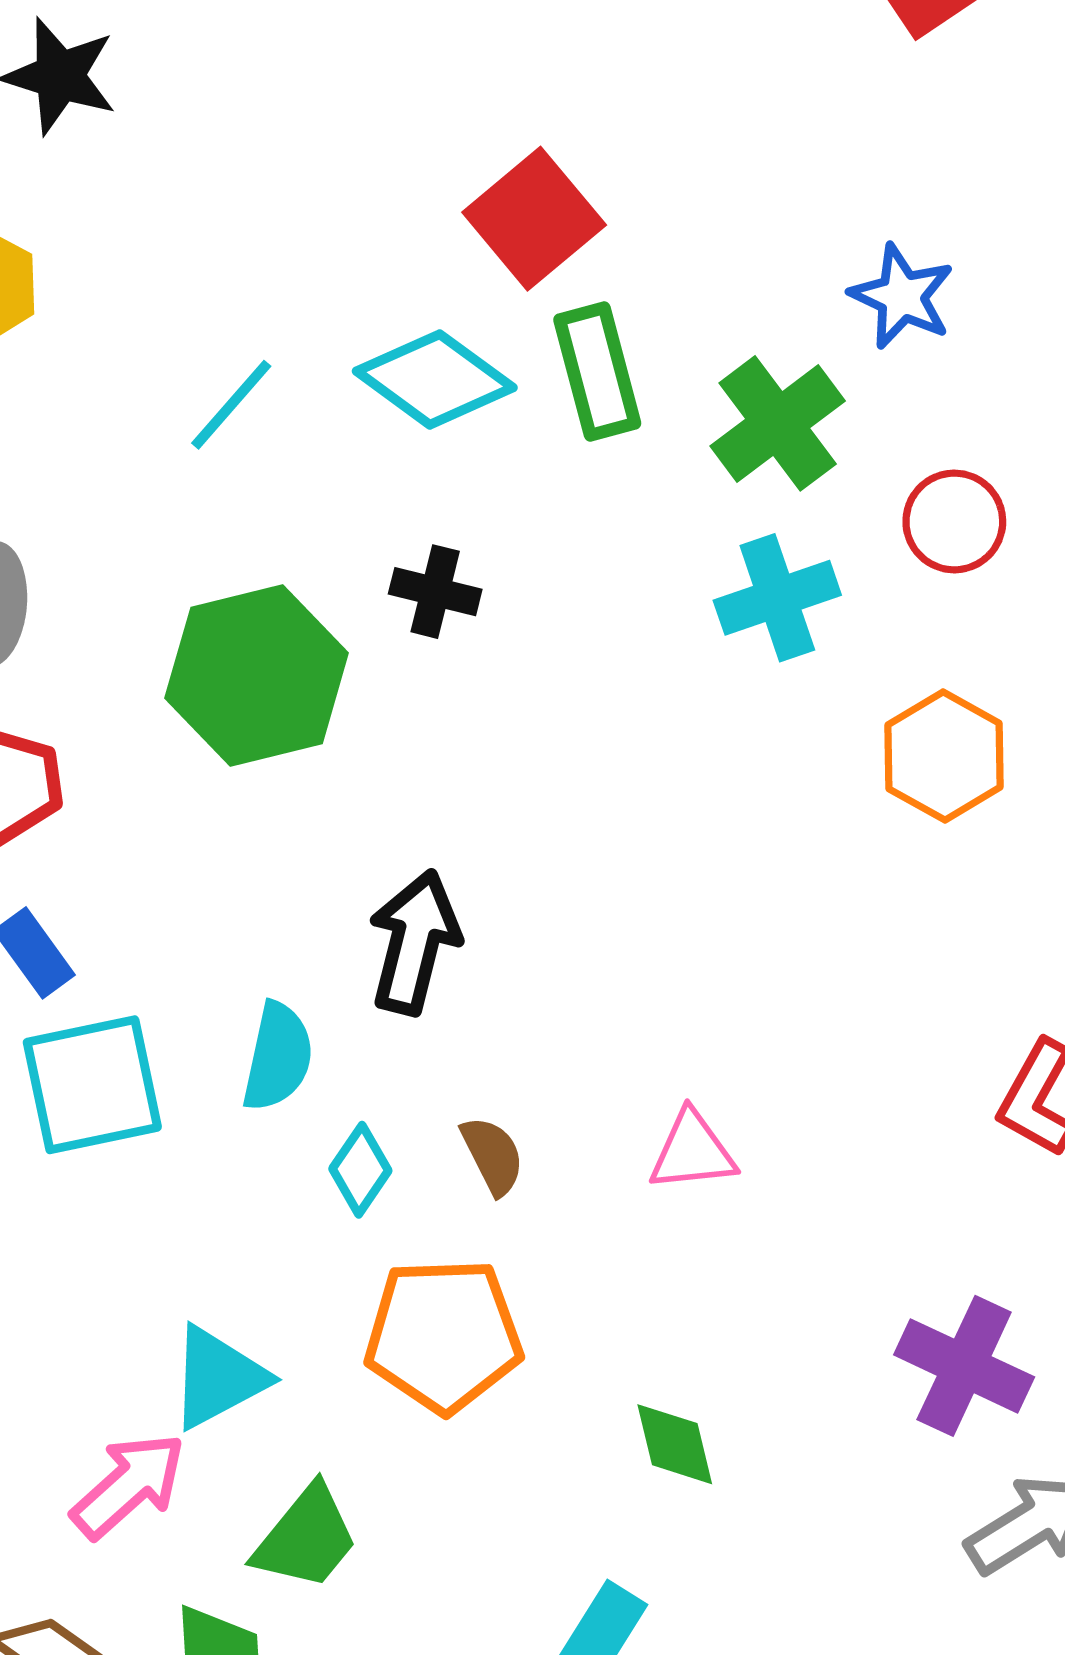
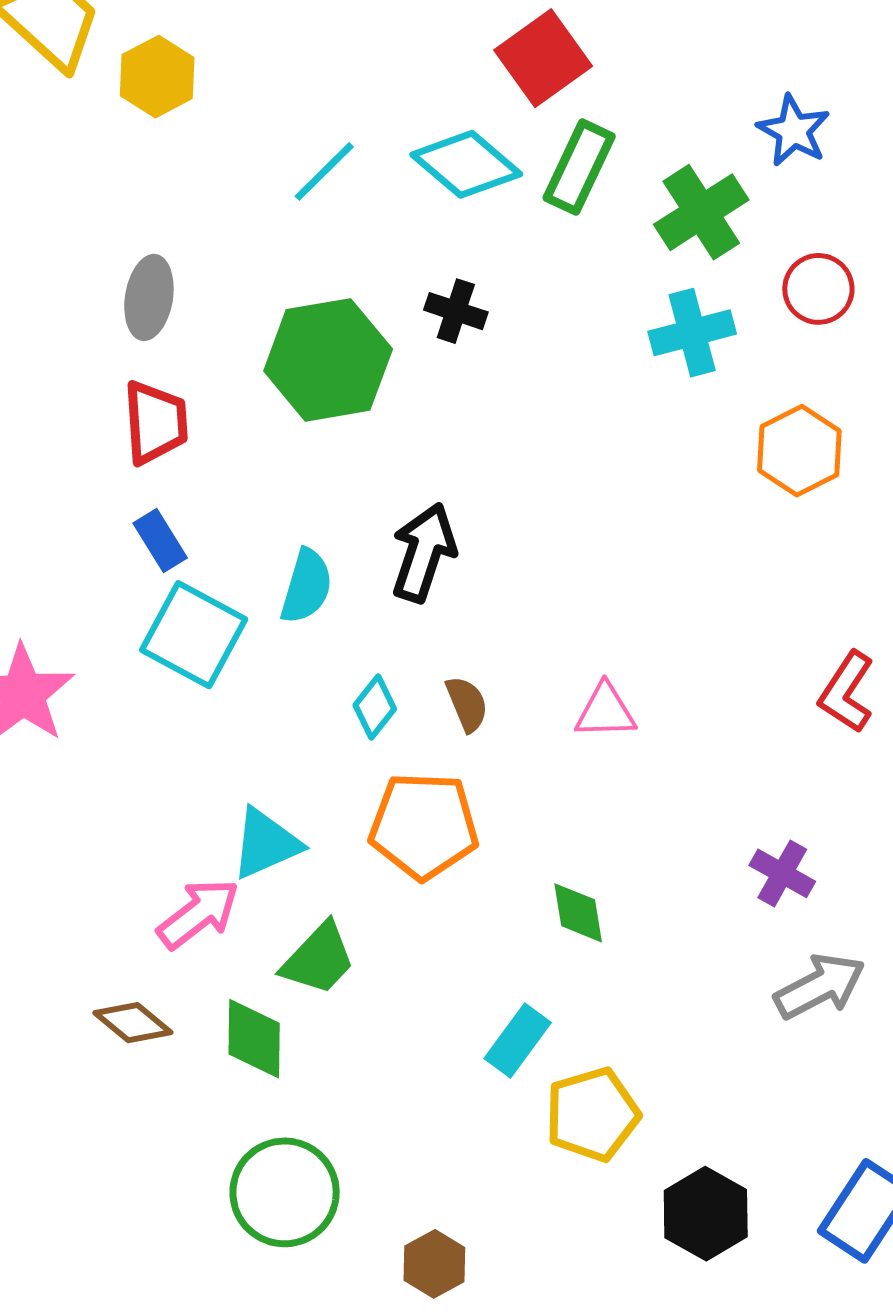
green rectangle: (597, 372) -> (579, 167), turned 36
cyan semicircle: (278, 1057) -> (306, 586), moved
cyan square: (92, 1085) -> (194, 635), turned 36
purple cross: (964, 1366) -> (782, 873), size x0.7

